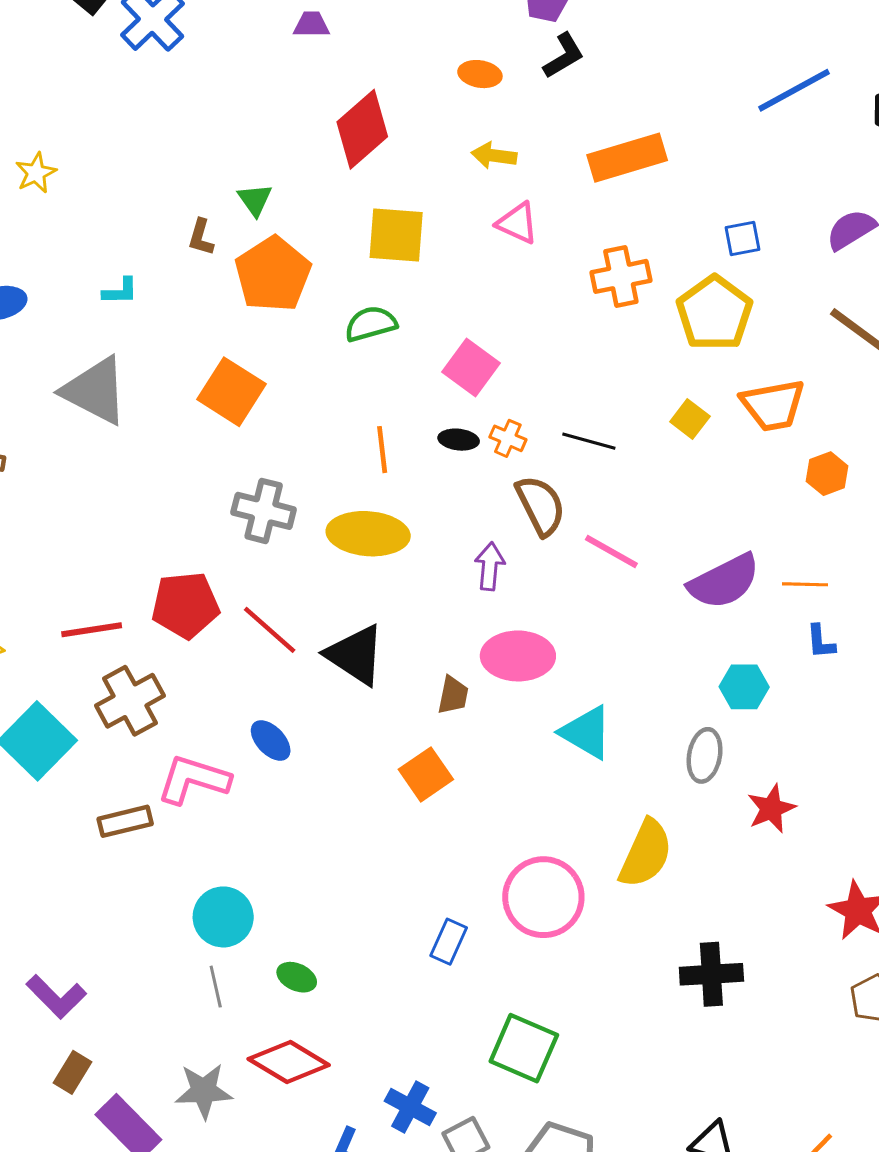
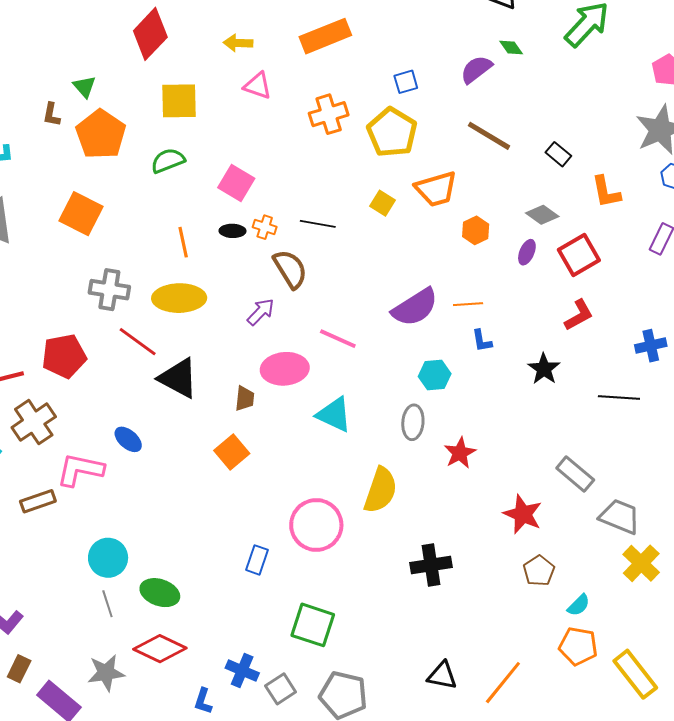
pink line: (611, 551) -> (338, 339), moved
purple arrow: (490, 566) -> (261, 312), turned 44
red line: (270, 630) -> (138, 342), moved
green ellipse: (297, 977) -> (160, 593), size x1.5

